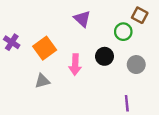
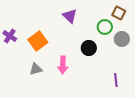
pink arrow: (75, 65) -> (63, 65), moved
gray circle: (136, 65) -> (122, 39), moved
purple line: (127, 103) -> (116, 80), moved

